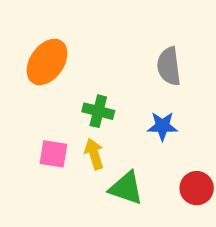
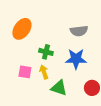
gray semicircle: (169, 66) -> (79, 31), turned -90
blue star: (162, 126) -> (76, 59), size x1.5

